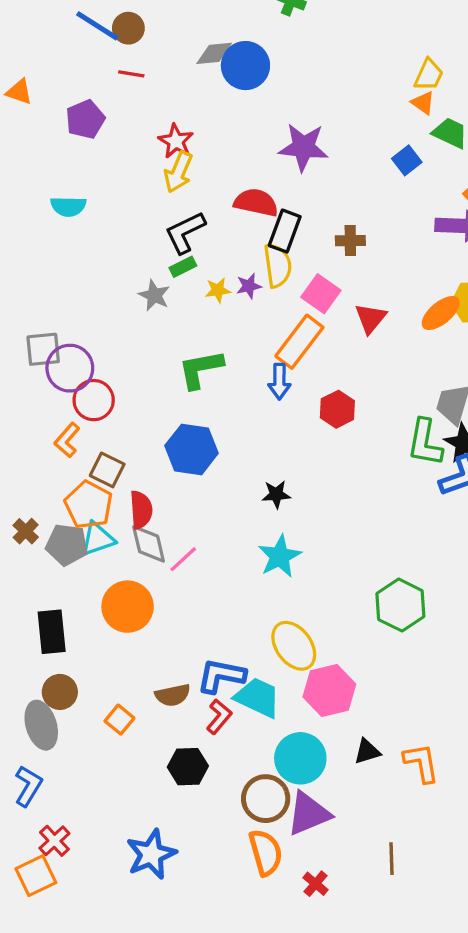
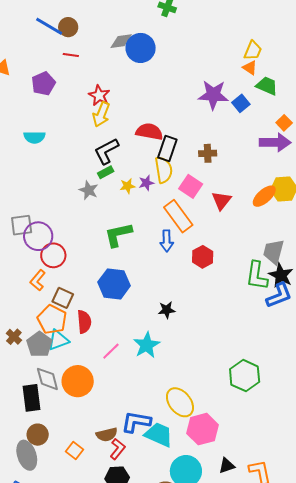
purple star: (303, 147) -> (213, 95), moved
orange rectangle: (299, 342) -> (178, 216), turned -72
gray diamond: (149, 544) -> (47, 379), moved
gray pentagon: (67, 545) -> (39, 344), turned 30
cyan star: (280, 556) -> (147, 345), moved
red L-shape: (219, 717) -> (118, 449), moved

